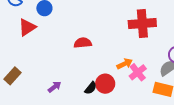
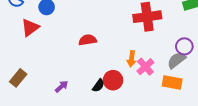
orange arrow: (125, 64) -> (132, 59), turned 126

